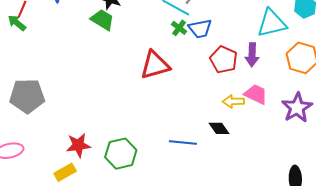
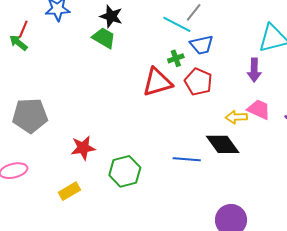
green cross: (179, 28) -> (176, 58), moved, turned 35
red pentagon: (224, 60) -> (198, 82), moved
black diamond: (219, 128) -> (223, 144), size x1.6
red star: (78, 145) -> (83, 148), moved

